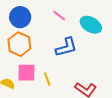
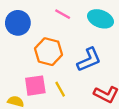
orange hexagon: (19, 44) -> (49, 52), moved
blue L-shape: (66, 47) -> (89, 60), moved

